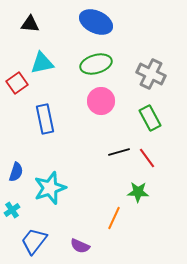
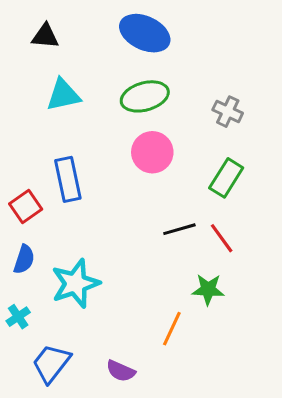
gray cross: (151, 74) -> (228, 112), size x0.7
red square: (17, 83) -> (26, 207), moved
green rectangle: (150, 118) -> (226, 178), turned 60

